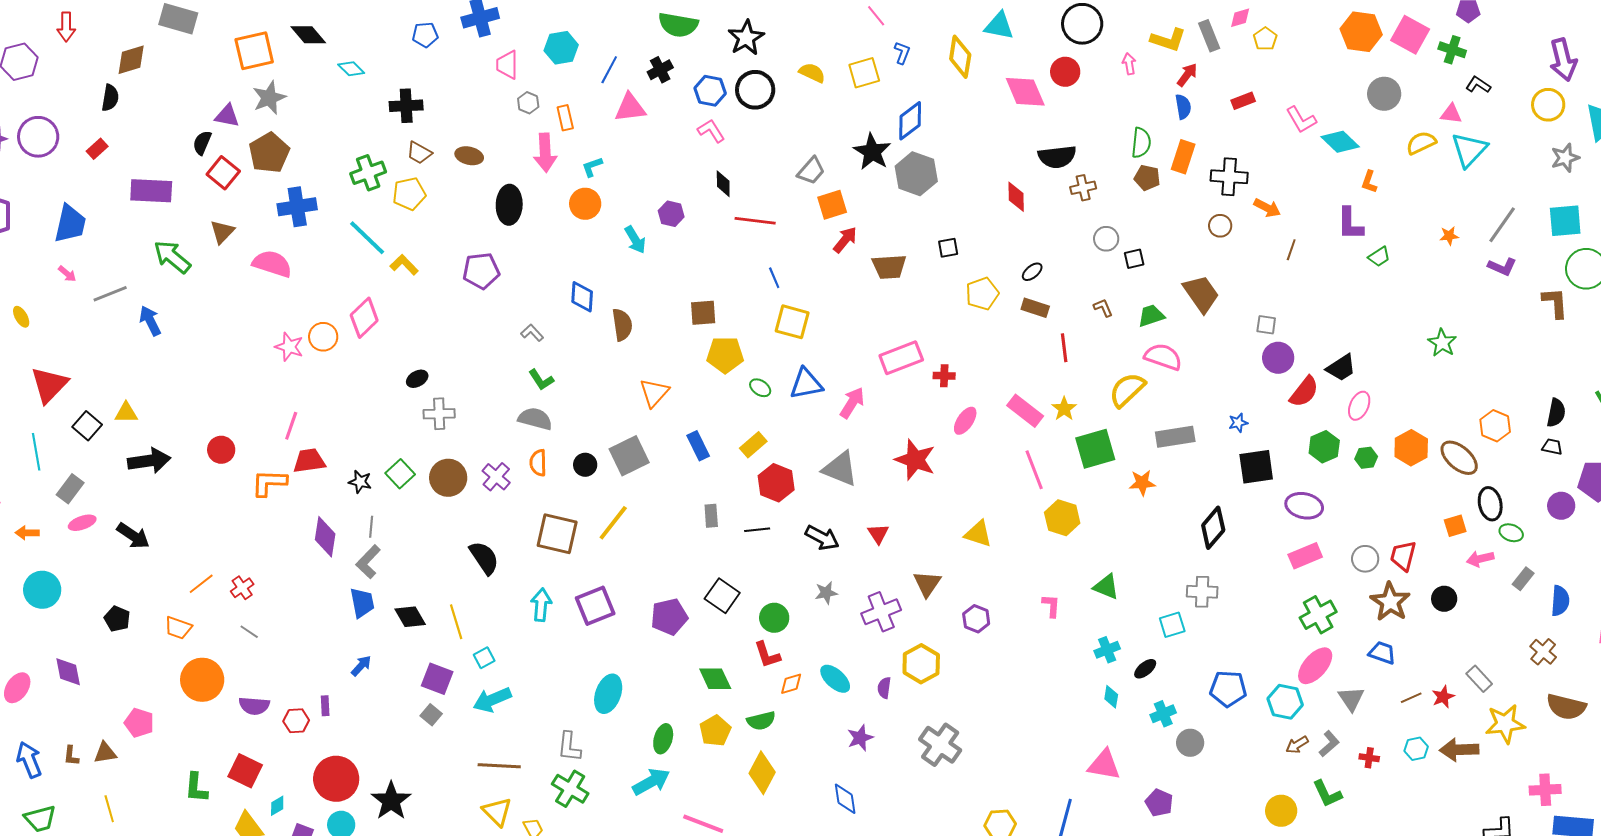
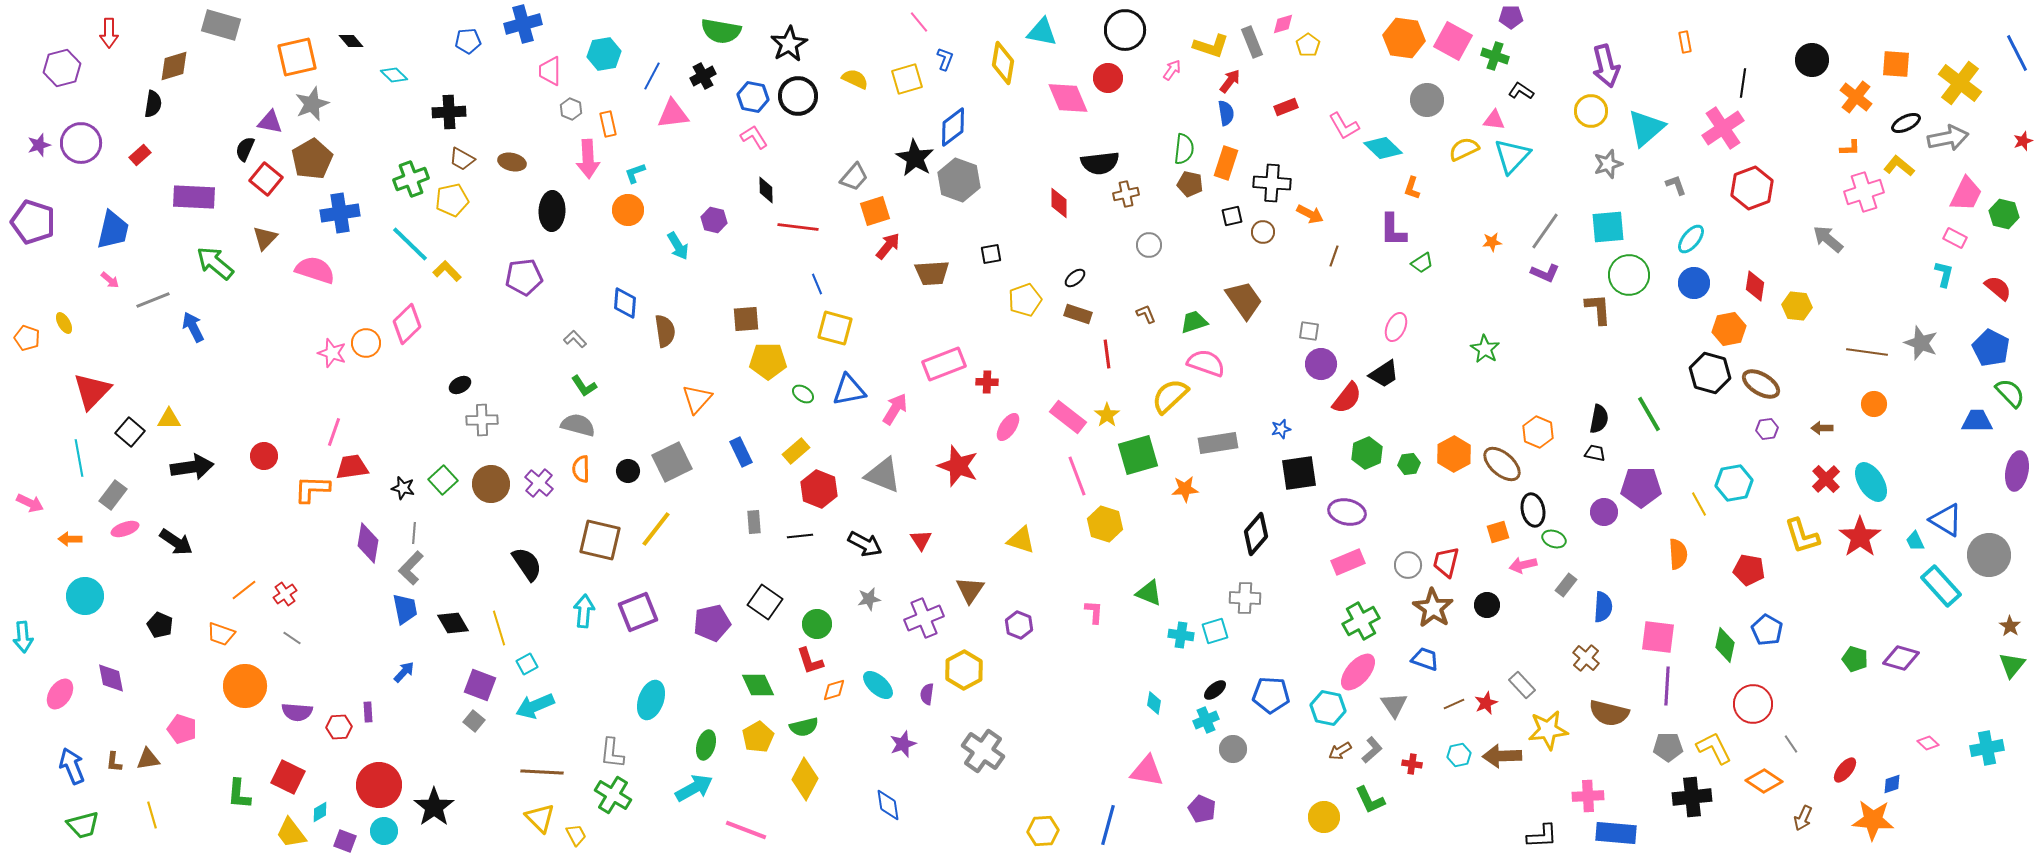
black diamond: (308, 35) -> (351, 41), size x0.7
pink arrow: (1129, 64) -> (1172, 70), turned 45
black square: (1134, 259) -> (1232, 216), moved
pink ellipse: (1359, 406) -> (1396, 327), moved
cyan cross: (1107, 650) -> (1181, 635), moved, turned 30
black ellipse: (1145, 669) -> (1215, 690), moved

